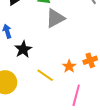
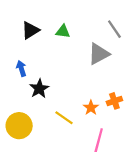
gray triangle: (55, 18) -> (99, 54), moved

